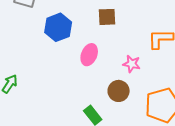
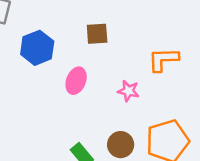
brown circle: (119, 91) -> (121, 145), moved

